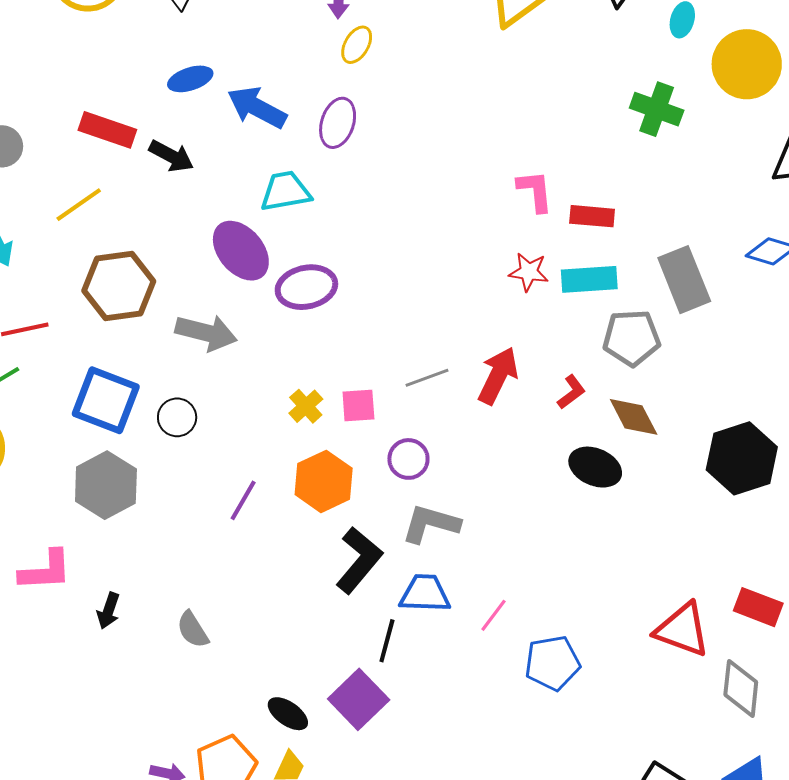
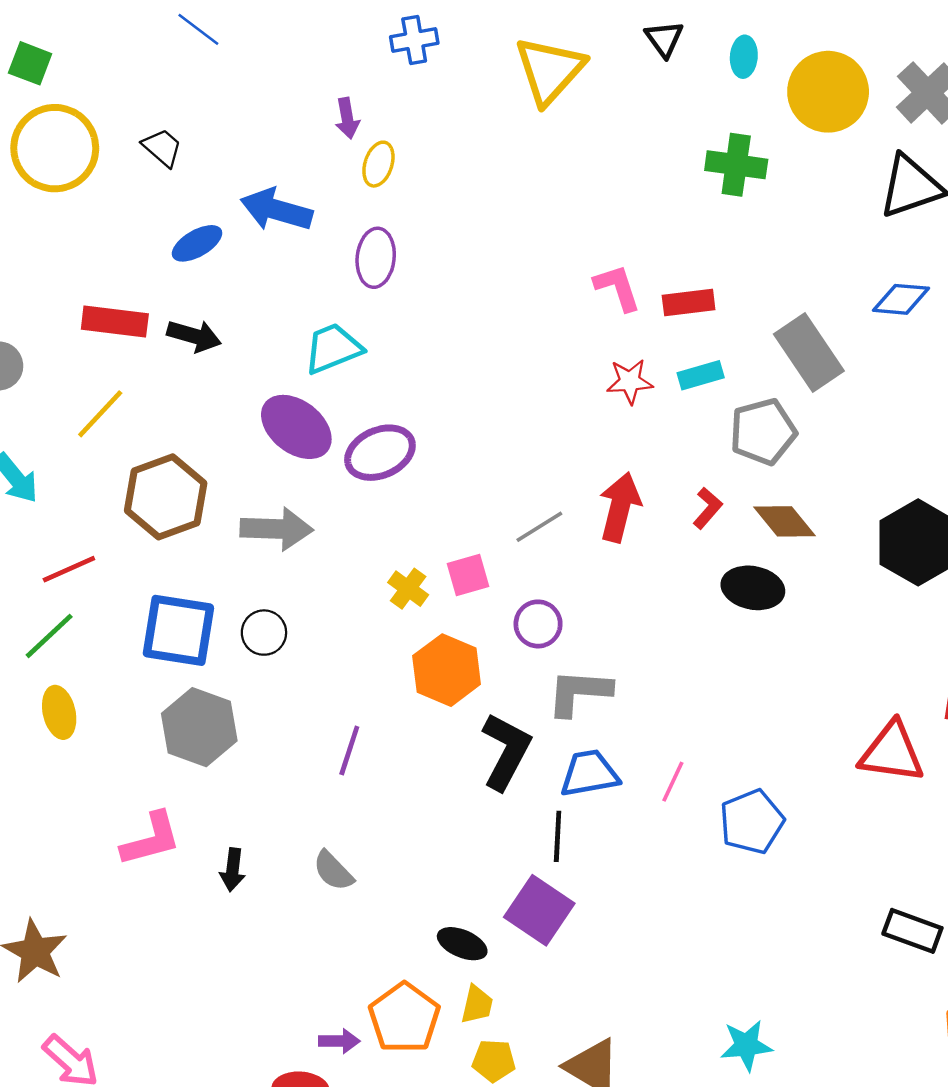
blue arrow: (257, 107) -> (276, 210), moved
cyan rectangle: (589, 279) -> (701, 375), size x0.7
purple line: (243, 500) -> (349, 751), moved

